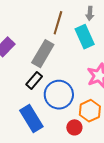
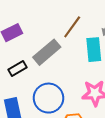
black rectangle: (34, 80) -> (17, 68), moved

